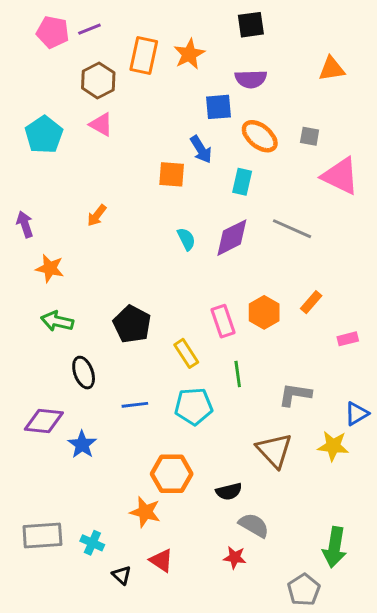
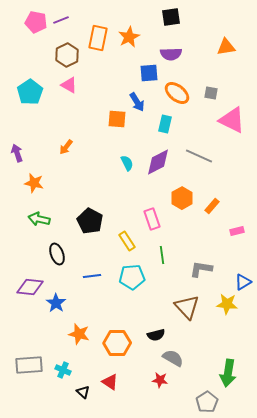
orange hexagon: (264, 312) -> (182, 198), moved
orange hexagon: (172, 474) -> (117, 343), moved
orange star: (145, 512) -> (79, 334), moved

